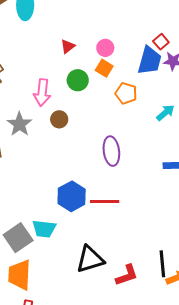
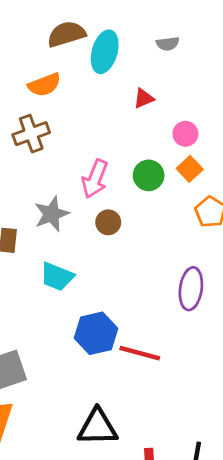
red triangle: (68, 46) -> (144, 98), moved
pink circle: (105, 48) -> (185, 134), moved
purple ellipse: (111, 151) -> (191, 289), moved
cyan trapezoid: (44, 229) -> (57, 277), moved

